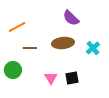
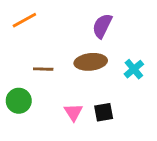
purple semicircle: (71, 18) -> (102, 26), turned 72
orange line: (17, 27) -> (24, 20), moved

